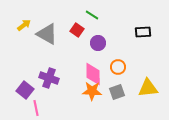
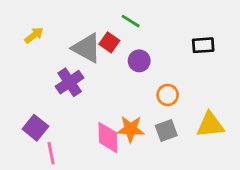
gray triangle: (47, 34) -> (87, 48), moved
pink diamond: (93, 74) -> (108, 138), moved
purple cross: (49, 78) -> (70, 82), moved, turned 36

